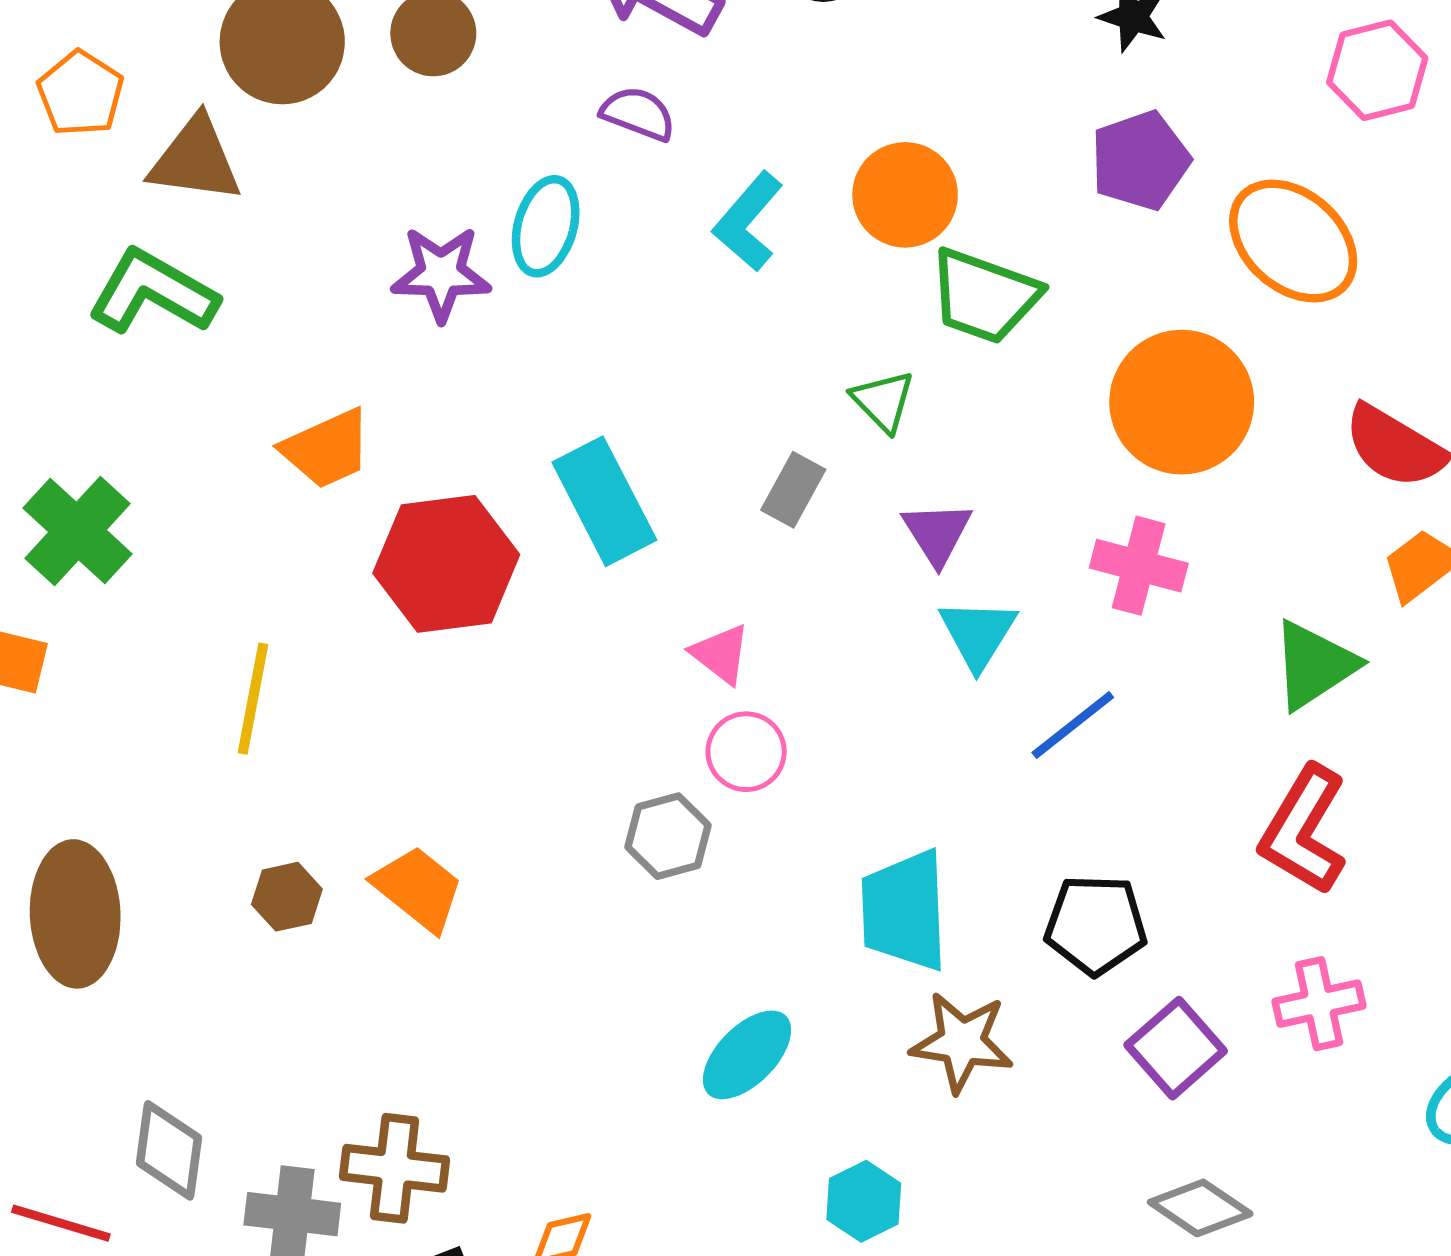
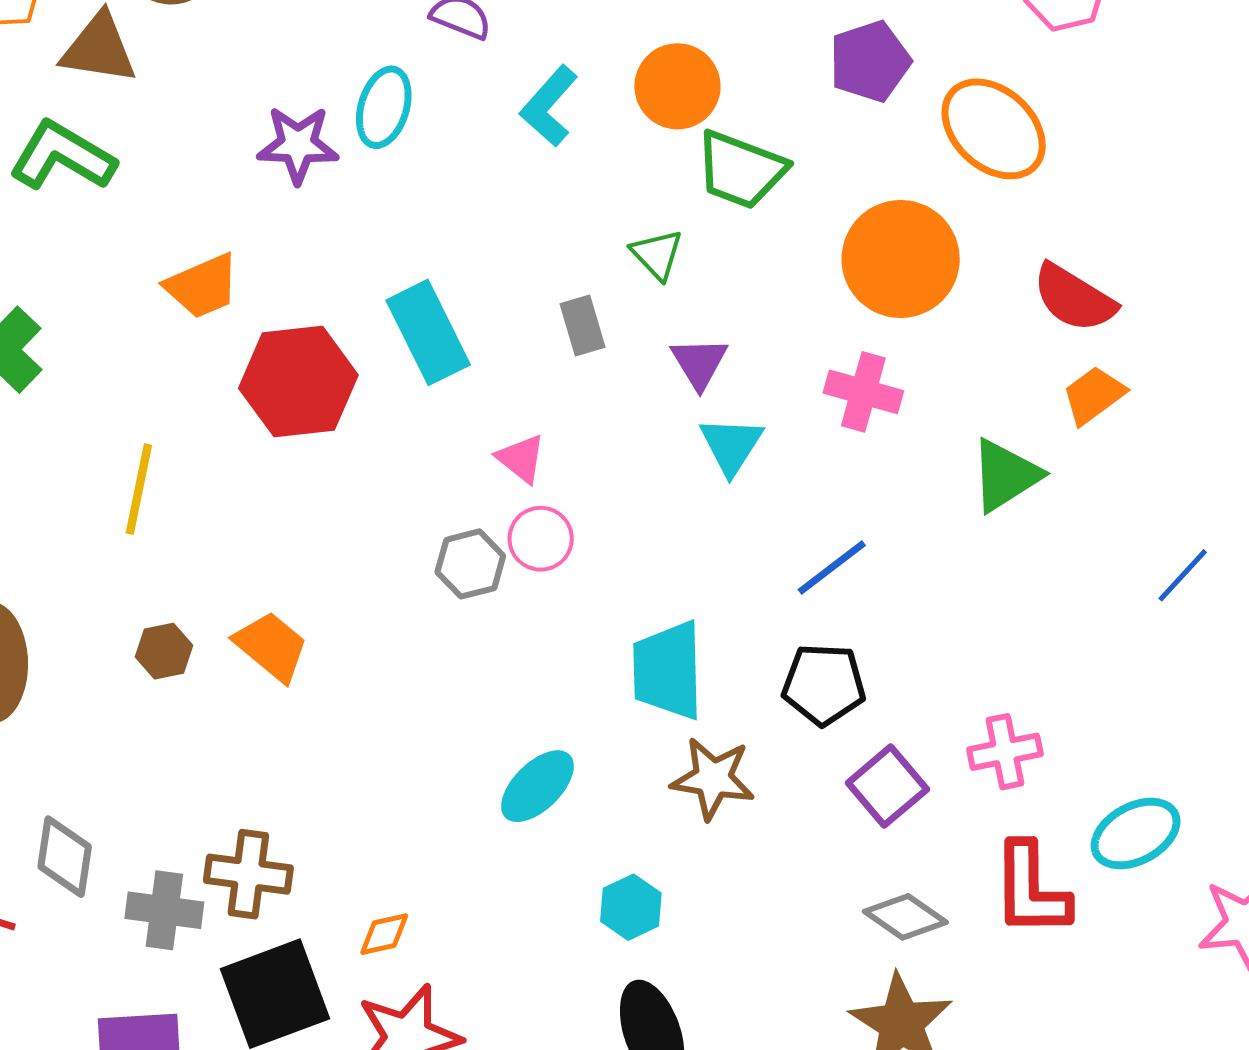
gray rectangle: (793, 490) -> (583, 326), turned -46
blue line: (1073, 725) -> (832, 567), moved
red L-shape: (1304, 830) -> (1031, 889), moved, turned -32
gray hexagon: (668, 836) -> (470, 564), moved

